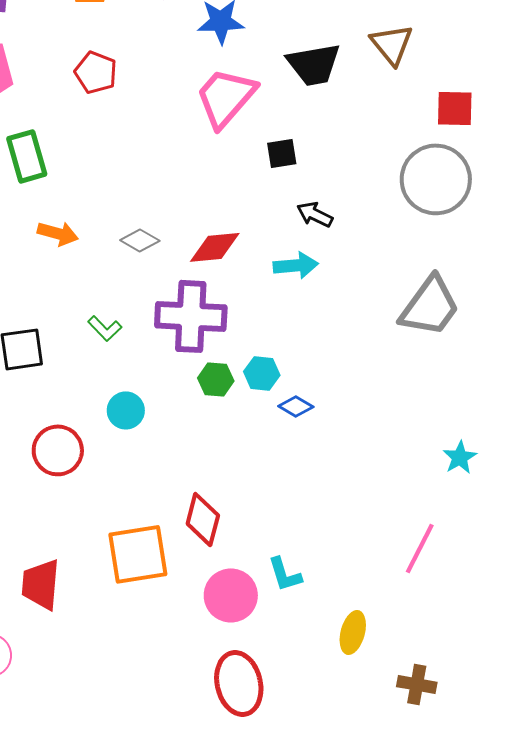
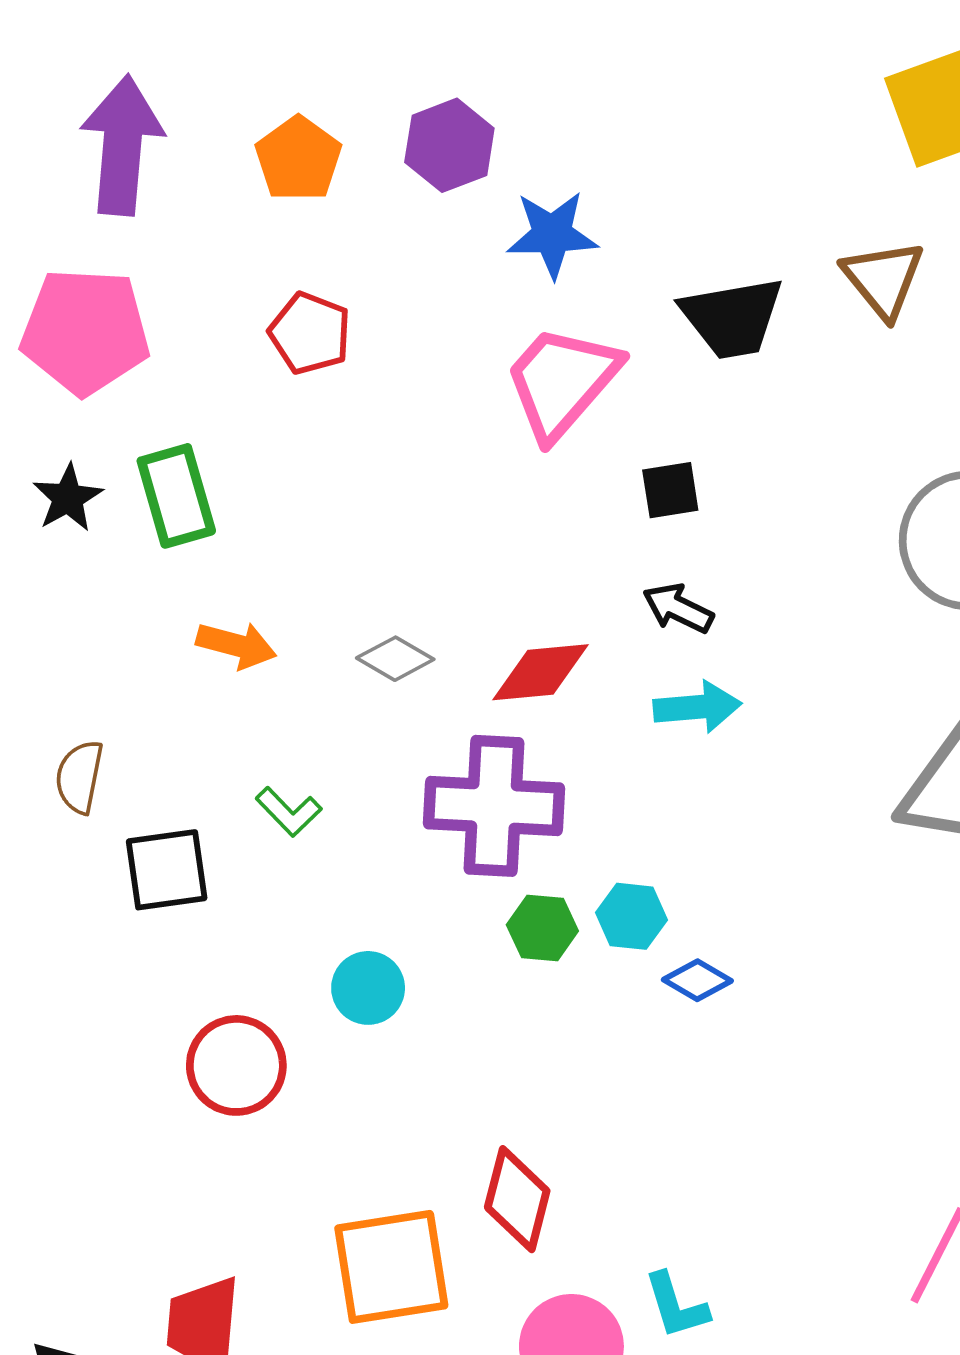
black arrow: (315, 214) -> (678, 608), moved
green L-shape: (105, 328) -> (289, 812), moved

